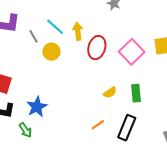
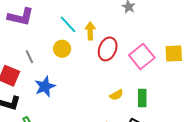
gray line: (33, 36) -> (29, 57), moved
blue star: (37, 107) -> (45, 87), moved

